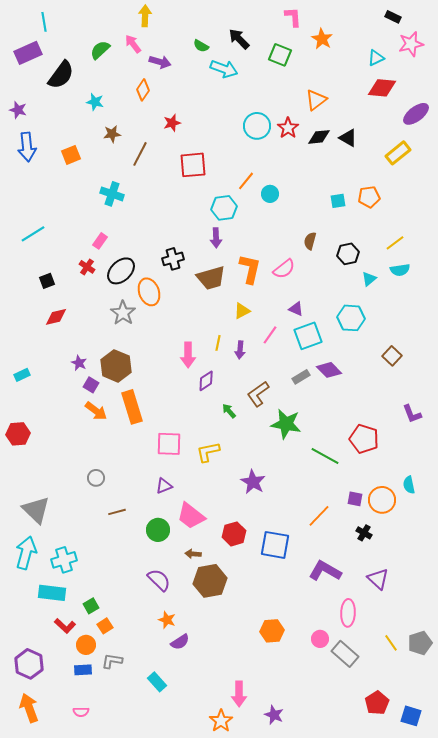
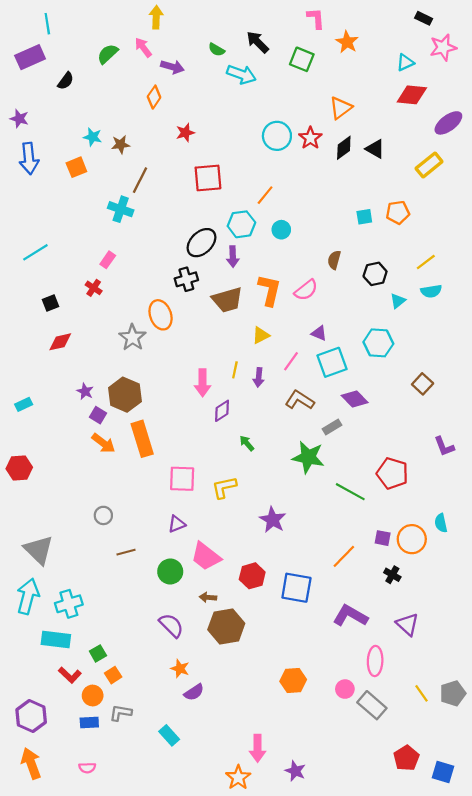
black semicircle: (61, 75) -> (66, 81), size x0.6
cyan star: (95, 102) -> (93, 137), moved
black diamond: (319, 137) -> (344, 148), turned -30
brown line: (140, 154) -> (140, 180), moved
cyan circle: (270, 194) -> (281, 230), moved
black ellipse: (121, 271) -> (201, 243), moved
gray rectangle: (301, 377) -> (332, 427), moved
brown L-shape: (258, 394) -> (300, 400), moved, turned 68

